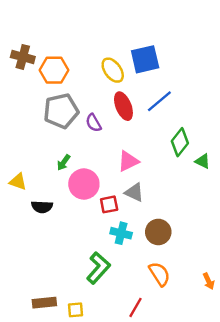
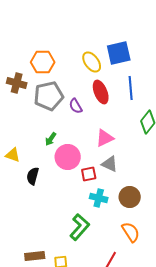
brown cross: (23, 57) -> (17, 83), moved
blue line: (159, 101) -> (131, 88), turned -55
black semicircle: (42, 207) -> (33, 176), turned 102

